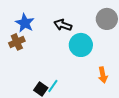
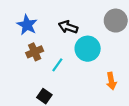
brown cross: (17, 42) -> (35, 52), moved
cyan line: (53, 86) -> (57, 65), moved

